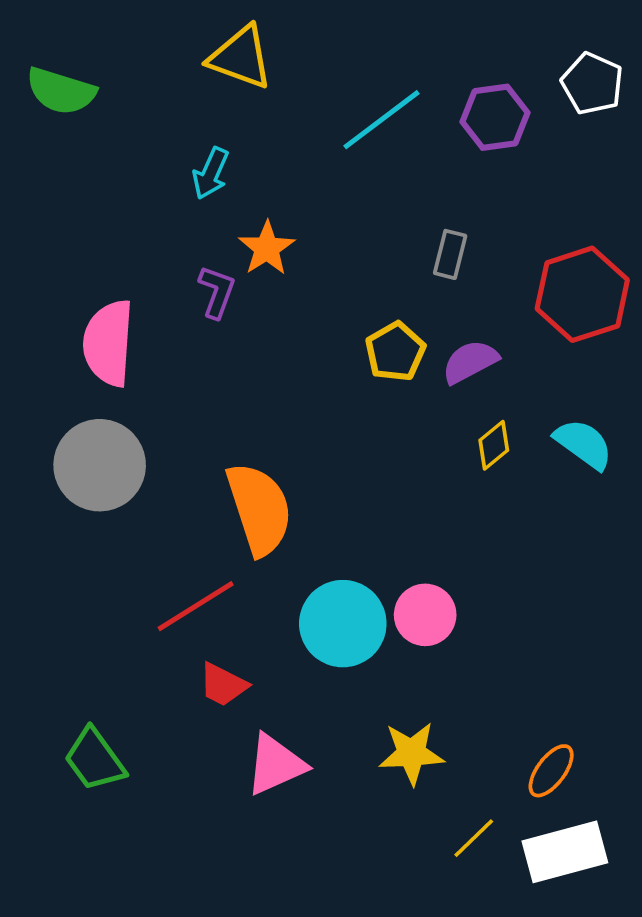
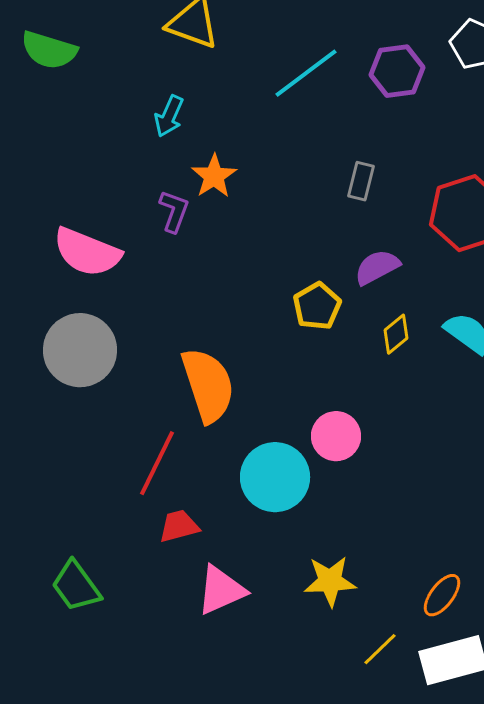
pink semicircle: (108, 343) -> (87, 252), turned -72
yellow pentagon: (395, 352) -> (317, 306), moved
red line: (196, 606) -> (157, 463), turned -32
pink circle: (425, 615) -> (336, 436), moved
red trapezoid: (223, 685) -> (179, 526), turned 138

